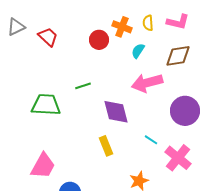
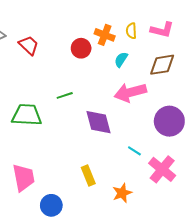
yellow rectangle: (106, 146) -> (88, 176), moved
pink trapezoid: (43, 166) -> (24, 178), turned -40

